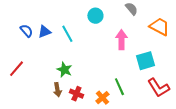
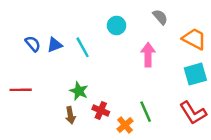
cyan square: (145, 61) -> (195, 74), moved
red line: (16, 69) -> (21, 90), turned 48
red cross: (76, 94) -> (101, 110), moved

